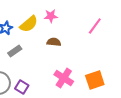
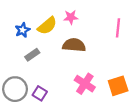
pink line: (95, 26) -> (118, 28), turned -30
brown semicircle: (54, 42) -> (74, 45), size x1.5

